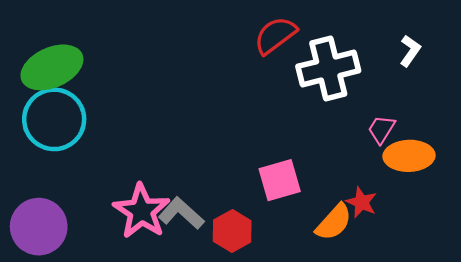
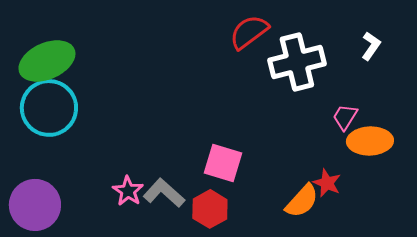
pink square: (280, 180) -> (223, 163), moved, turned 33
pink star: (141, 211) -> (128, 191), size x0.6

